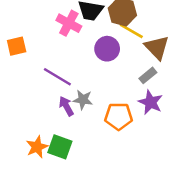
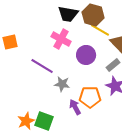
pink cross: (69, 23) -> (61, 39), moved
purple circle: (107, 49) -> (86, 55), moved
purple arrow: (66, 106) -> (75, 107), moved

